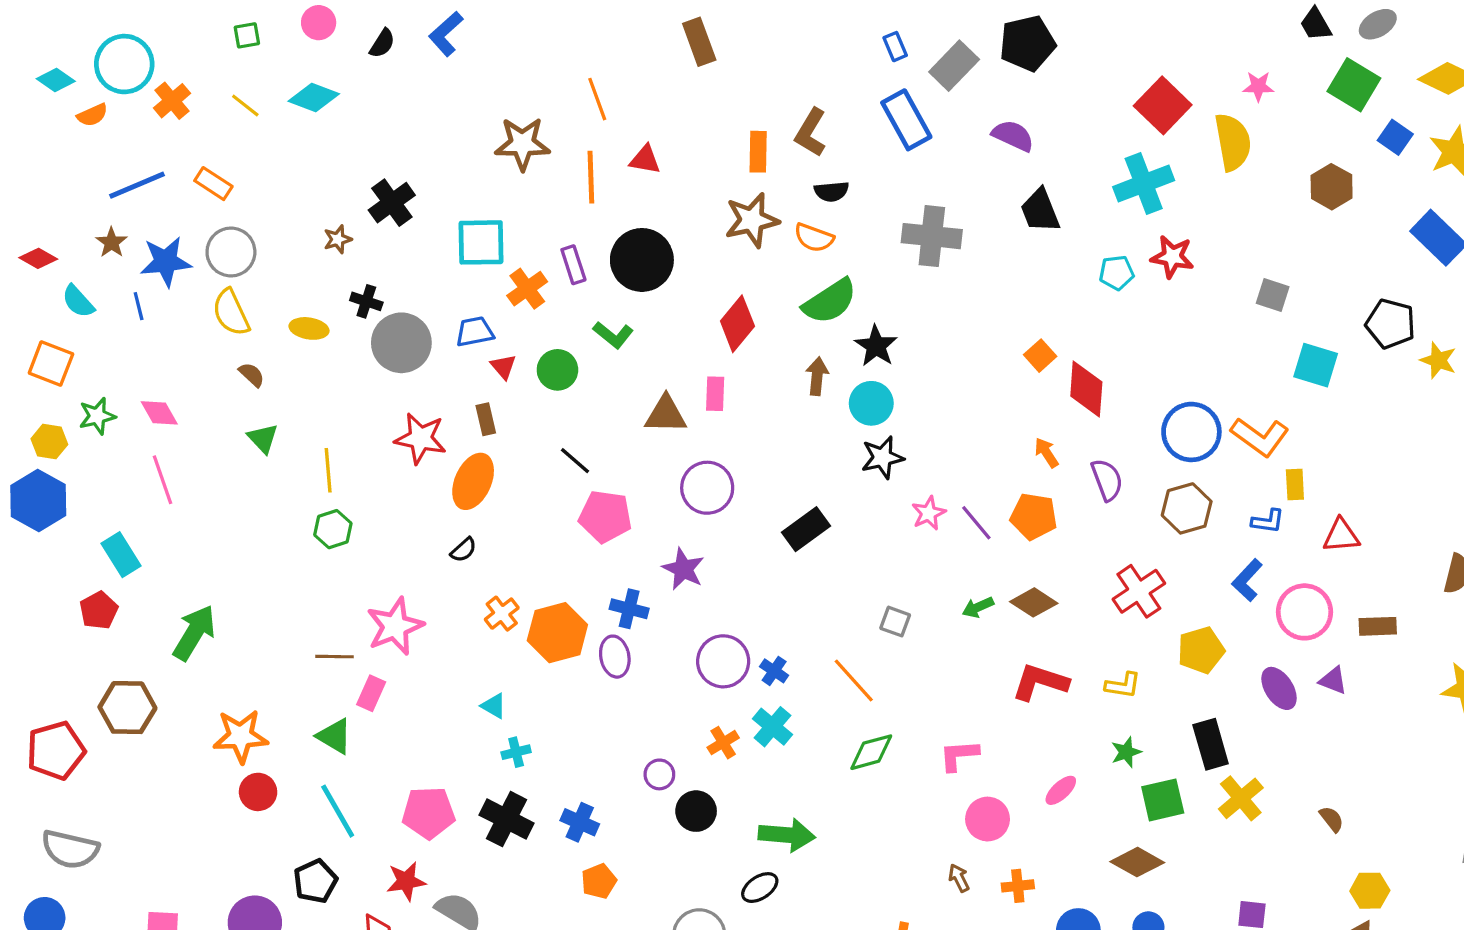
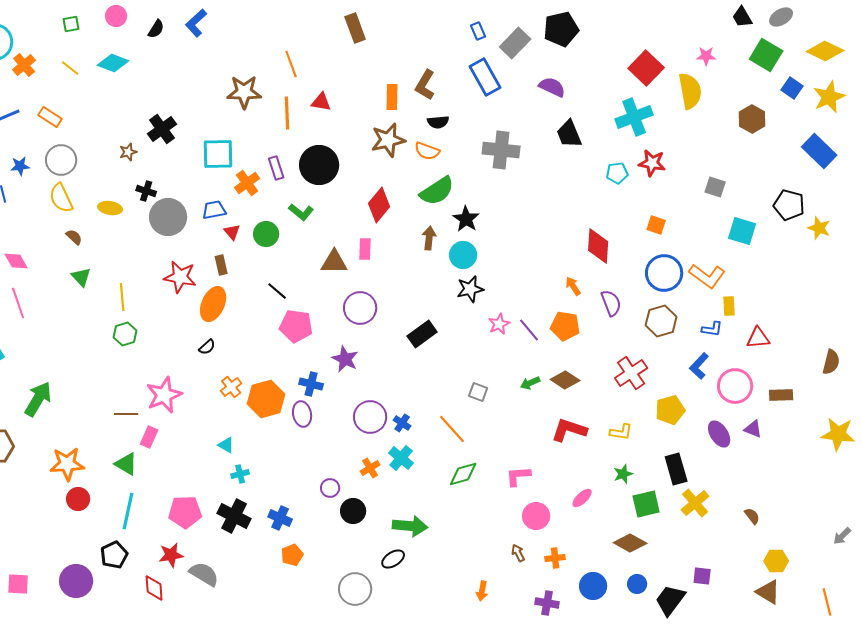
blue star: (166, 262) -> (20, 166), size x0.6
orange square: (1040, 356) -> (656, 225), moved, turned -30
cyan line: (338, 811) -> (128, 511), turned 42

